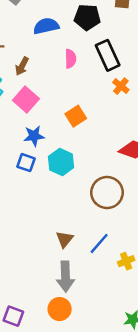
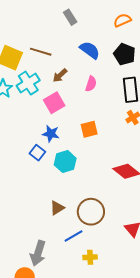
blue semicircle: (46, 26) -> (90, 50), turned 30
pink semicircle: (71, 59) -> (91, 84), moved
brown circle: (107, 193) -> (91, 212), moved
brown triangle: (65, 239) -> (57, 208), moved

